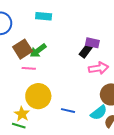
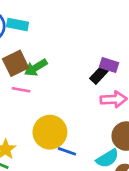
cyan rectangle: (44, 16) -> (17, 25), moved
yellow circle: (38, 96) -> (50, 132), moved

